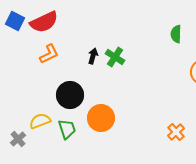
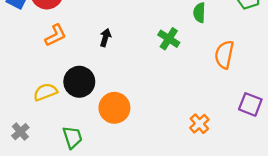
green cross: (115, 57) -> (169, 39), moved
yellow semicircle: (40, 121) -> (45, 92), moved
green trapezoid: (67, 129) -> (72, 137), moved

